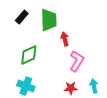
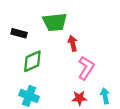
black rectangle: (22, 17) -> (19, 33), moved, turned 64
green trapezoid: (49, 20) -> (55, 22), turned 85

